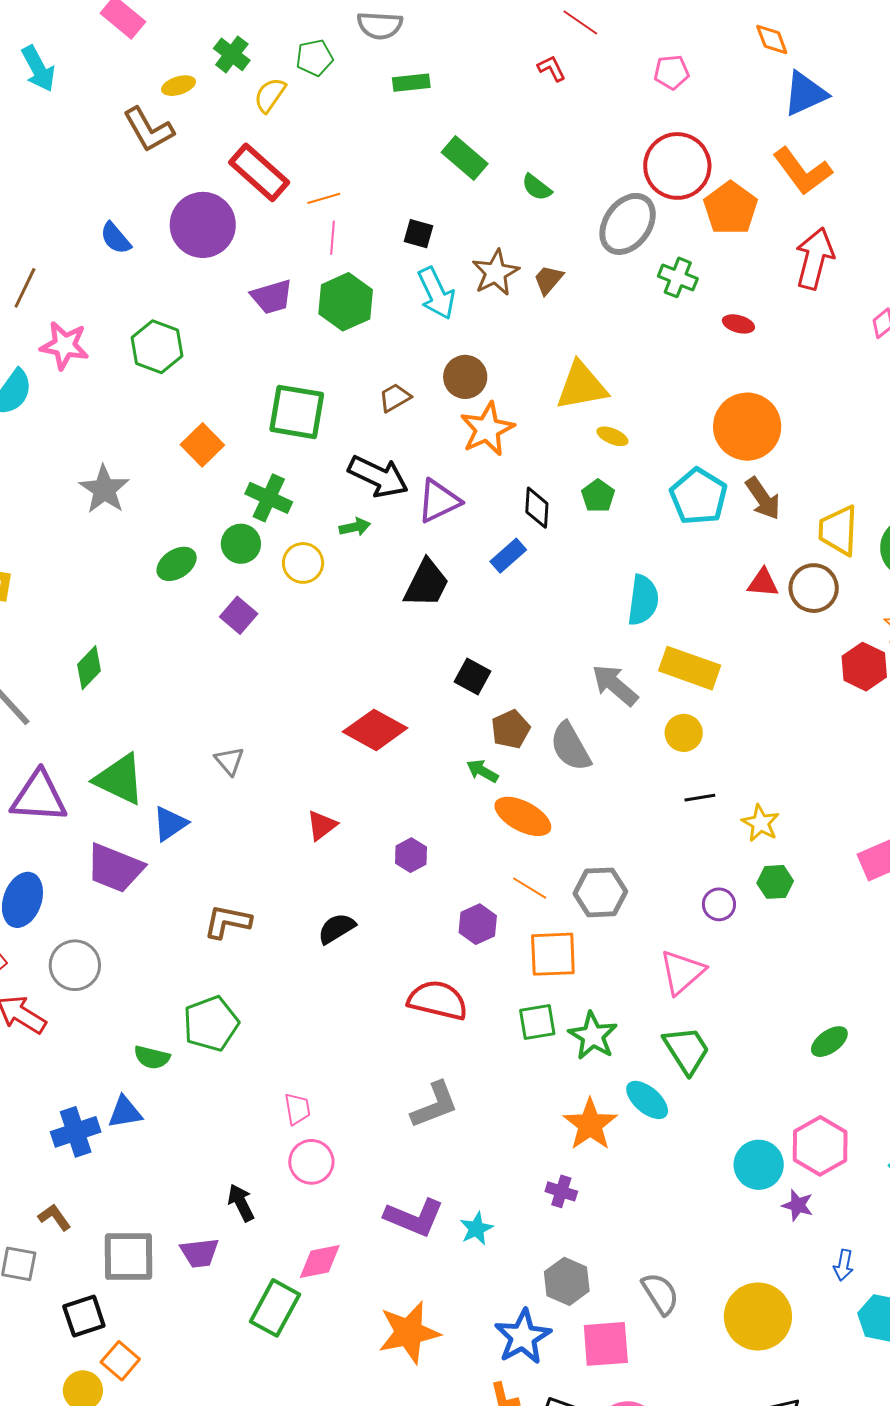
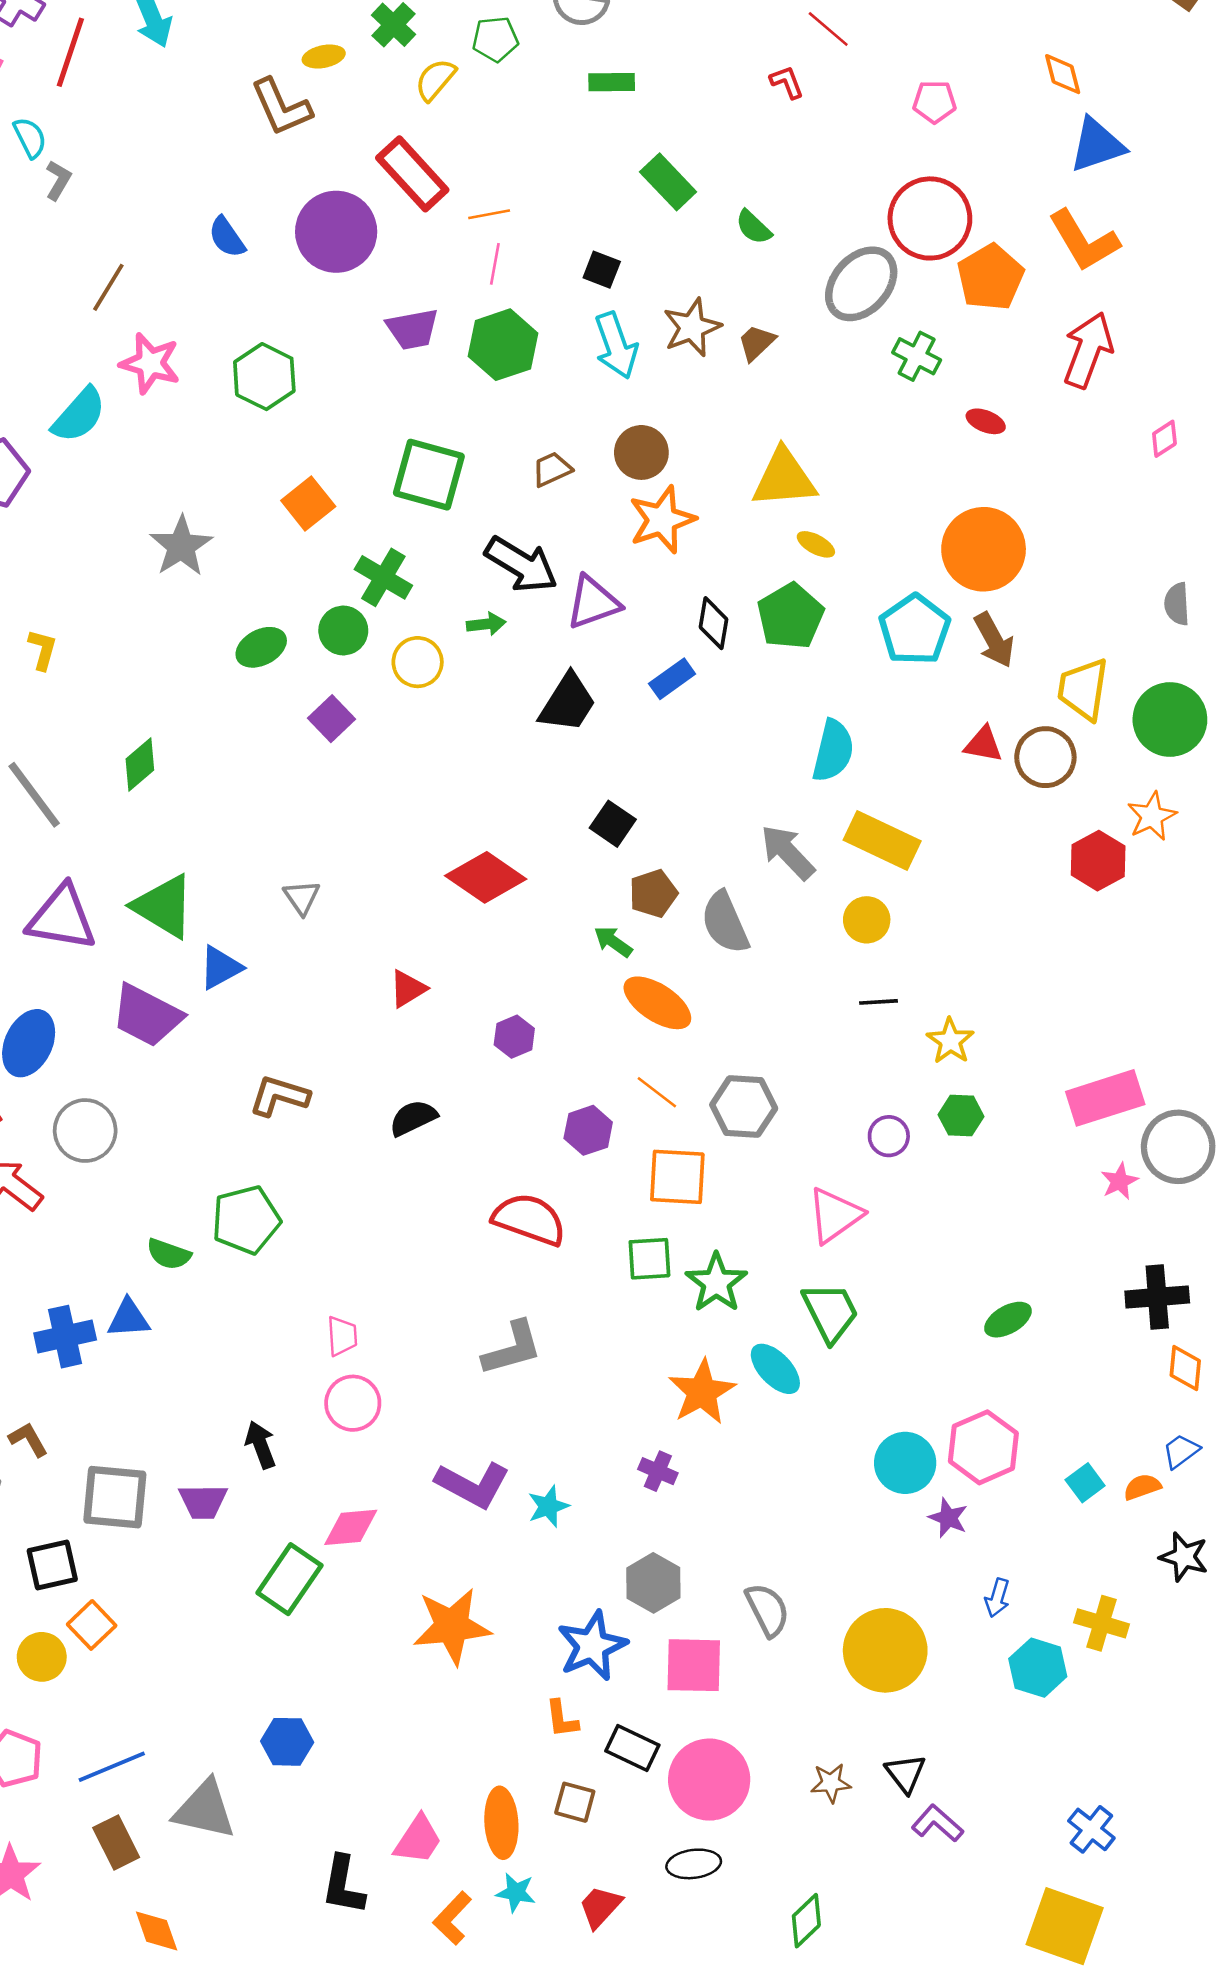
green pentagon: (598, 496) -> (791, 616), size x1.6

